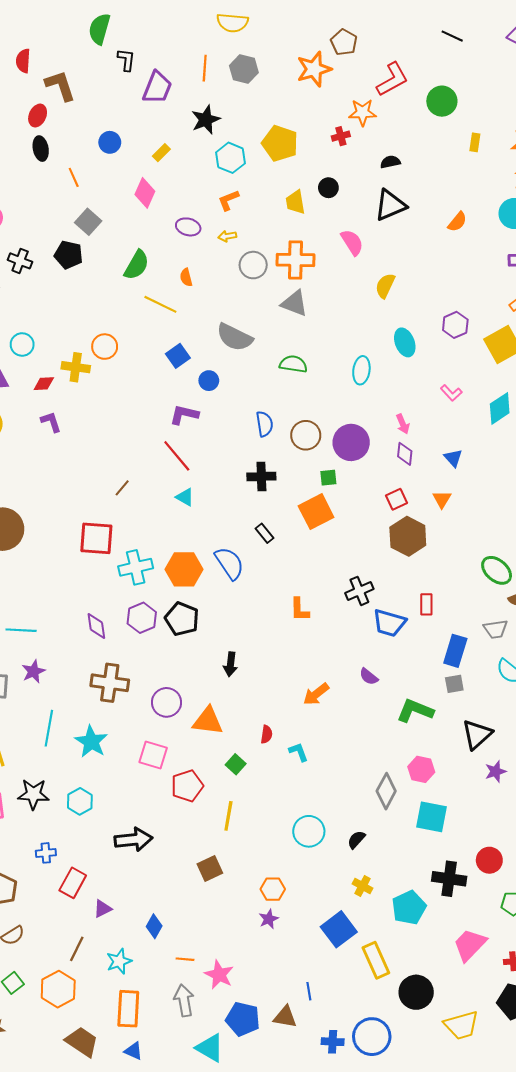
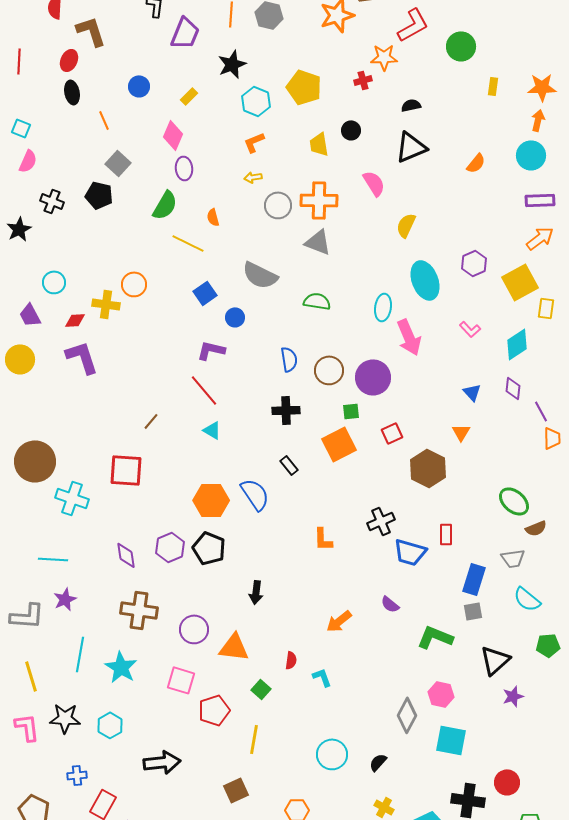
purple ellipse: (188, 227) -> (184, 168), moved, turned 70
cyan ellipse: (405, 342) -> (425, 280), size x1.4
purple L-shape: (51, 422) -> (82, 357), size x1.6
pink arrow: (403, 424) -> (409, 337), moved, size x1.8
purple diamond: (405, 454) -> (513, 388), moved
red square: (397, 499) -> (392, 433), moved
cyan cross: (136, 567) -> (72, 498), moved, turned 32

